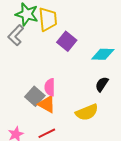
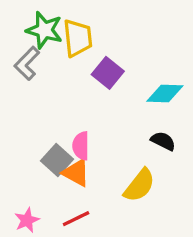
black semicircle: (102, 84) -> (163, 141), turned 84
yellow semicircle: (87, 112) -> (139, 185), turned -30

